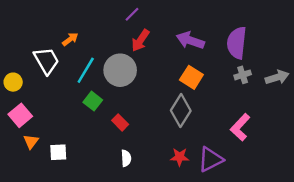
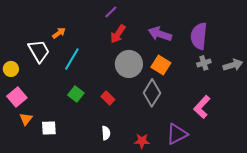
gray circle: (120, 70) -> (129, 64), moved
green square: (93, 101) -> (76, 94), moved
red rectangle: (120, 122) -> (108, 98), moved
red star: (180, 157) -> (142, 141), moved

